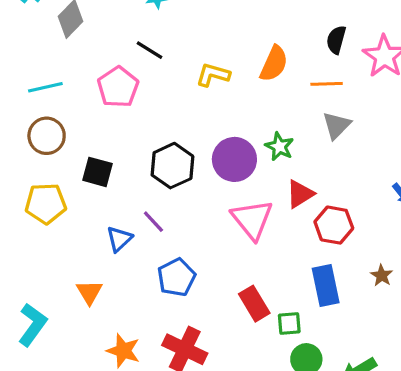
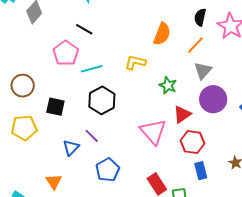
yellow L-shape: (213, 75) -> (135, 62), moved
orange line: (327, 84) -> (195, 45), turned -42
cyan line: (45, 87) -> (92, 69), moved
purple circle: (234, 159) -> (213, 99), moved
red hexagon: (334, 225) -> (193, 142), moved
blue rectangle: (326, 286) -> (201, 171), size x0.7

